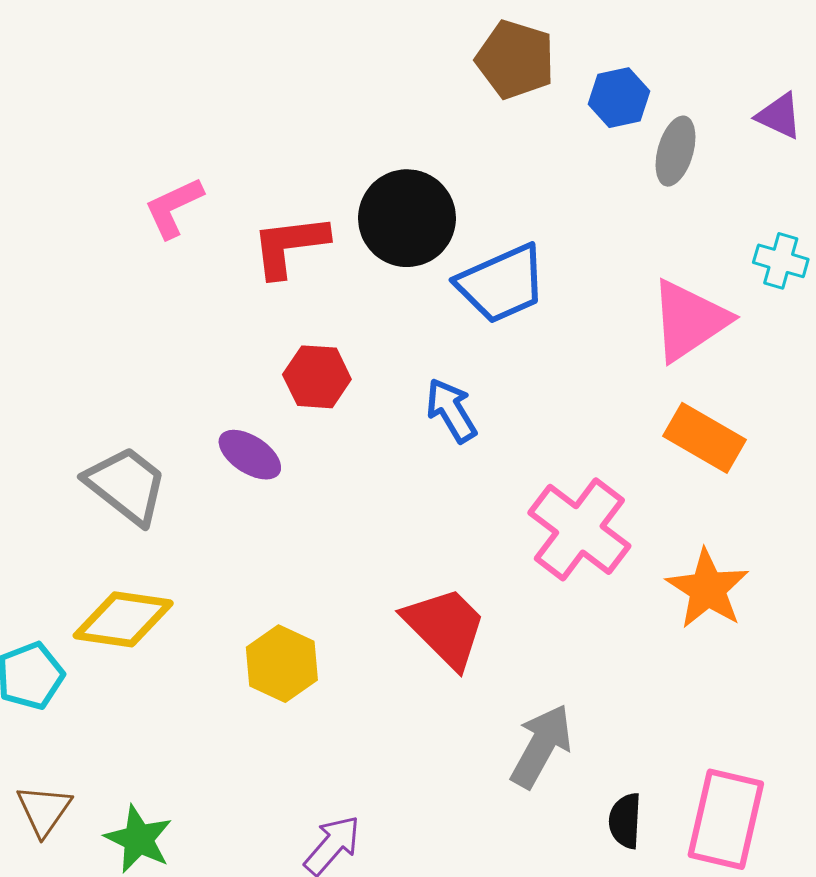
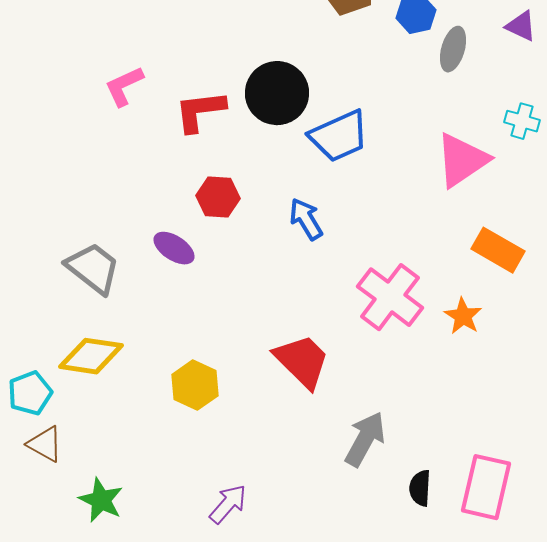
orange rectangle: (704, 438) -> (498, 250), moved
orange star: (708, 589) -> (463, 316), moved, size x0.7
brown triangle: (44, 810) -> (45, 444), moved, turned -36

